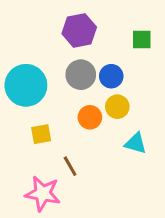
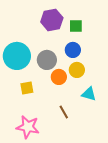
green square: (142, 40) -> (76, 26), moved
gray circle: (81, 75) -> (47, 60), moved
brown line: (70, 166) -> (64, 112), moved

